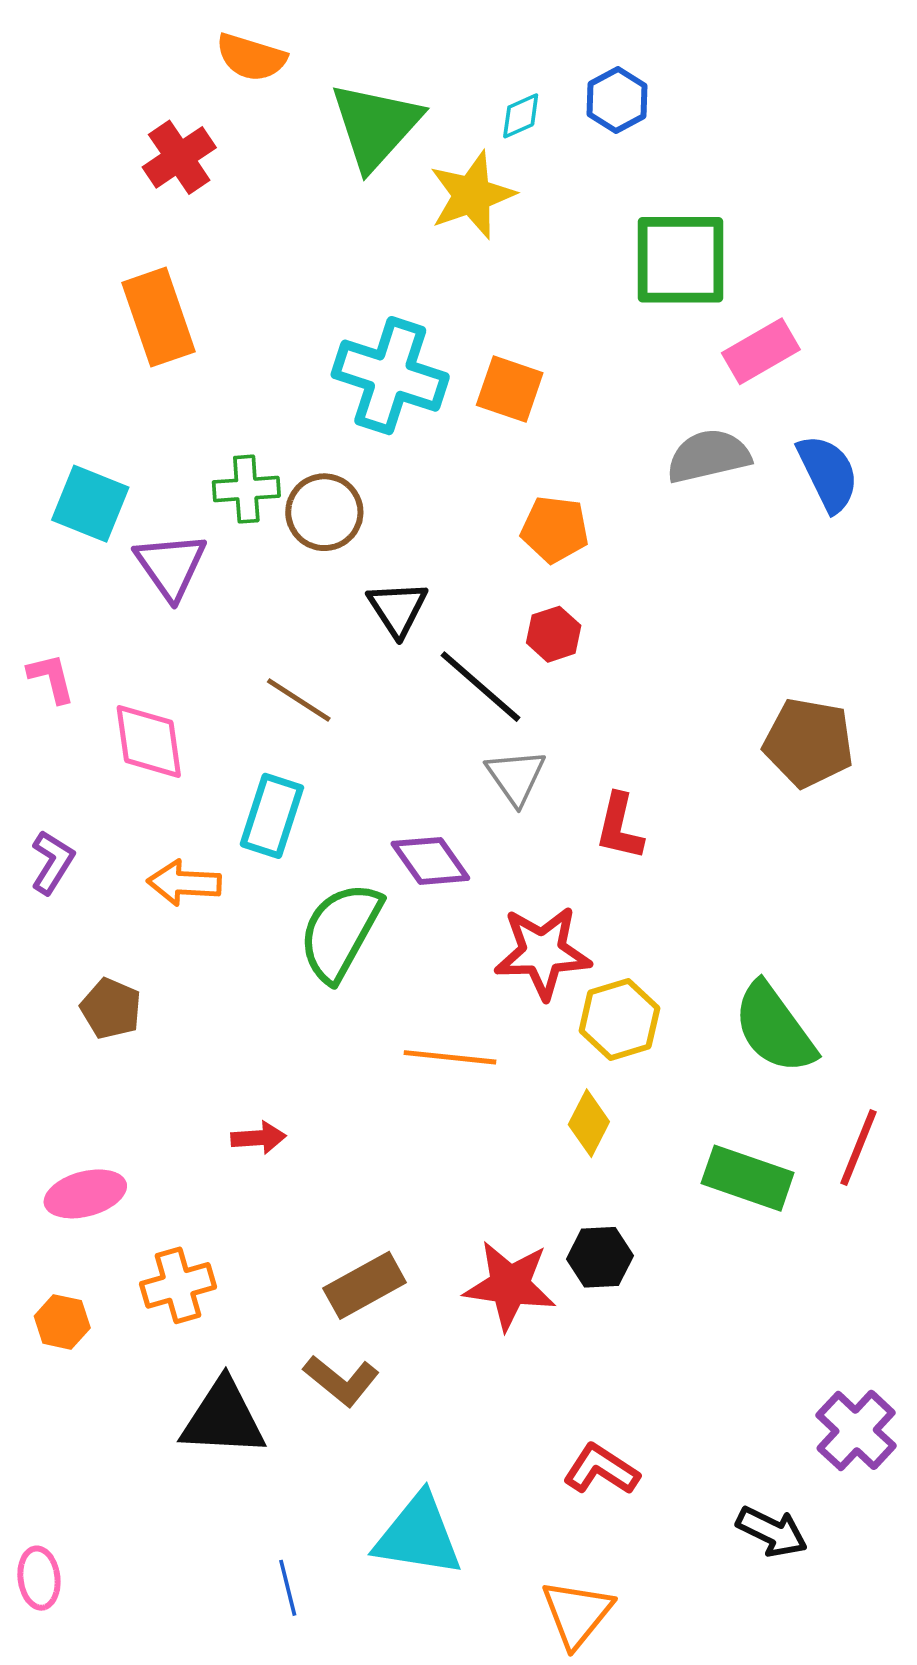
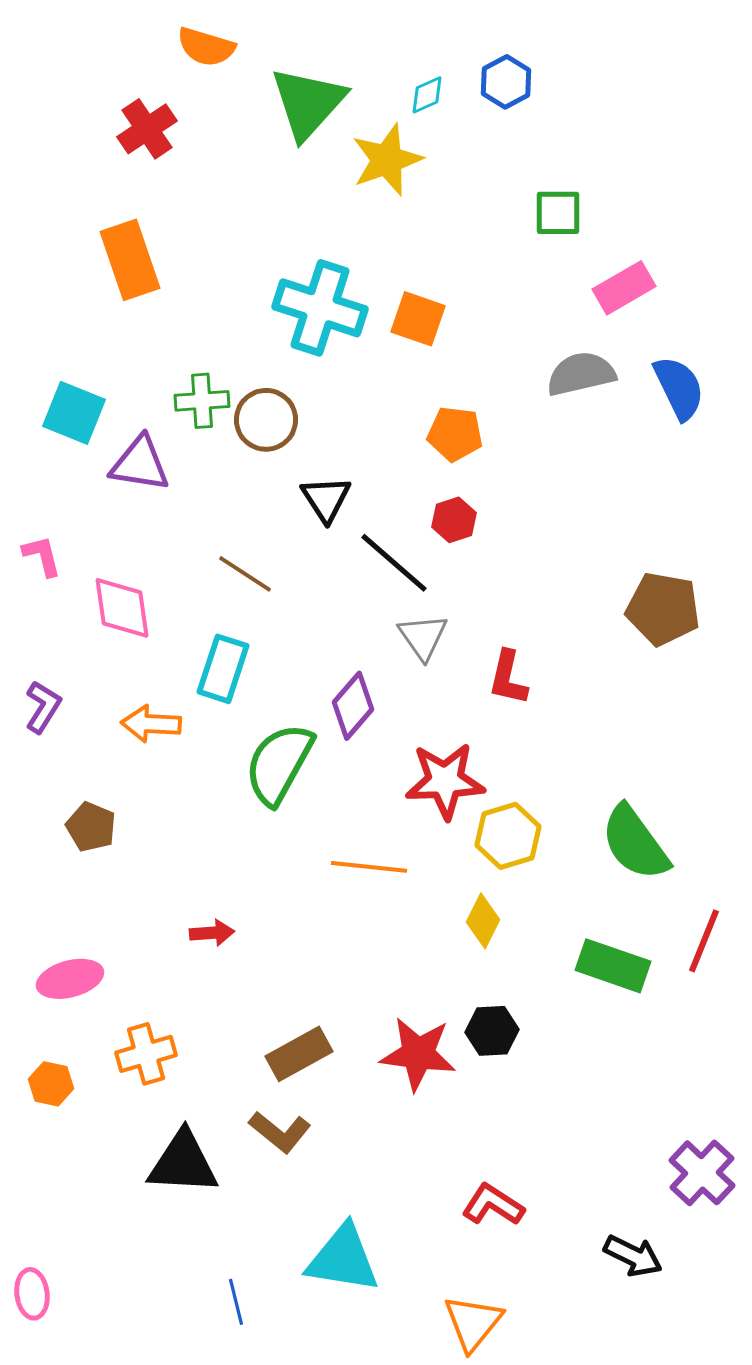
green square: (680, 260) -> (558, 213), size x0.6
purple triangle: (171, 566) -> (140, 464), turned -46
purple diamond: (430, 861) -> (353, 706), turned 76

